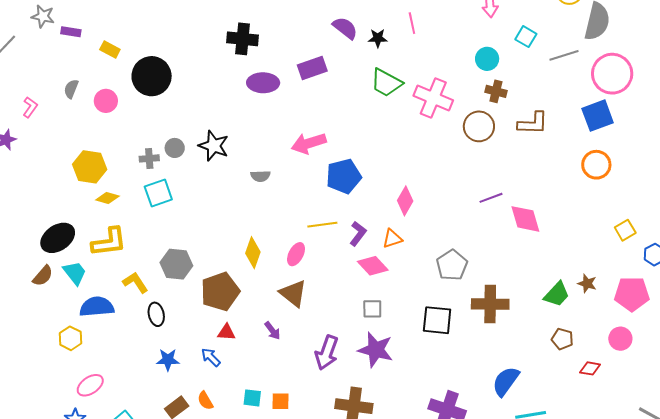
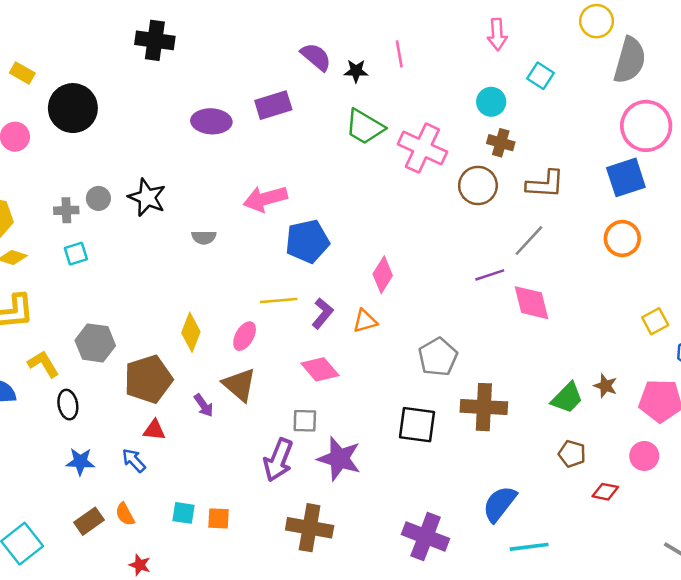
black cross: (243, 39) -> (155, 40), moved
gray line: (564, 55) -> (529, 240), moved, turned -32
cyan square: (158, 193) -> (76, 254), size x0.7
pink diamond: (373, 266) -> (320, 369), moved
gray square: (372, 309) -> (305, 421), moved
purple arrow: (272, 331) -> (204, 405), moved

